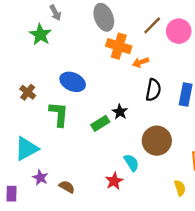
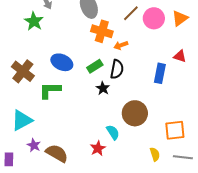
black semicircle: (153, 90) -> (117, 69), moved
brown cross: (28, 92) -> (23, 71), size x1.6
green L-shape: (59, 114) -> (50, 90), turned -95
green rectangle: (100, 123) -> (95, 66), moved
brown semicircle: (67, 187) -> (57, 153), size x1.6

